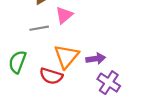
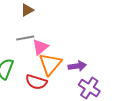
pink triangle: (64, 15) -> (40, 47), moved

